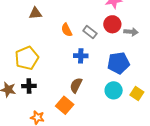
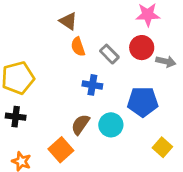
brown triangle: (35, 13) -> (68, 21), moved, turned 32
cyan circle: (114, 90) -> (111, 125), moved

